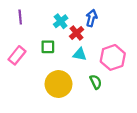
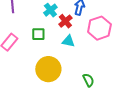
pink hexagon: (113, 57) -> (99, 28), moved
green semicircle: (96, 82) -> (88, 80), moved

